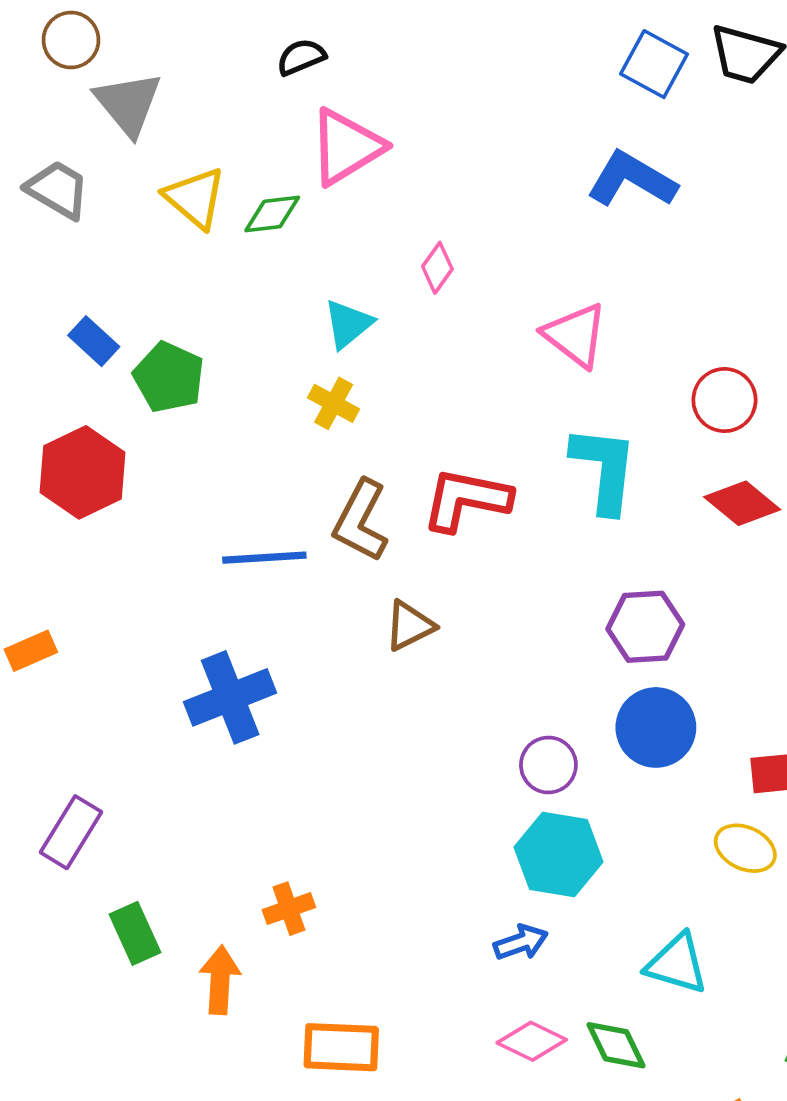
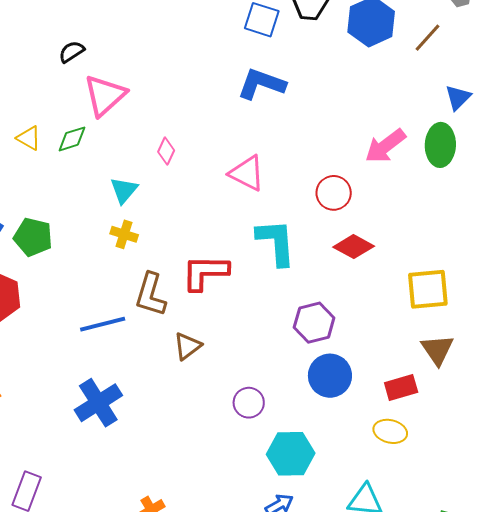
yellow triangle: (195, 198) -> (29, 138), size x0.7
purple circle: (548, 765) -> (249, 403), moved

